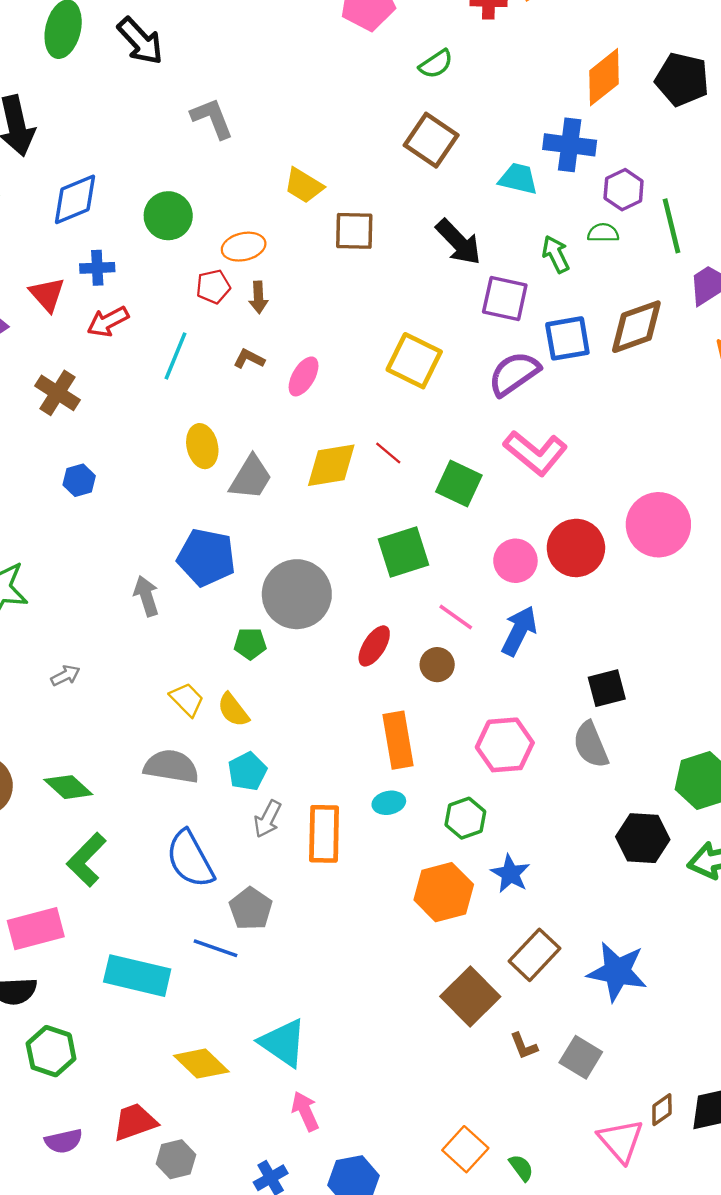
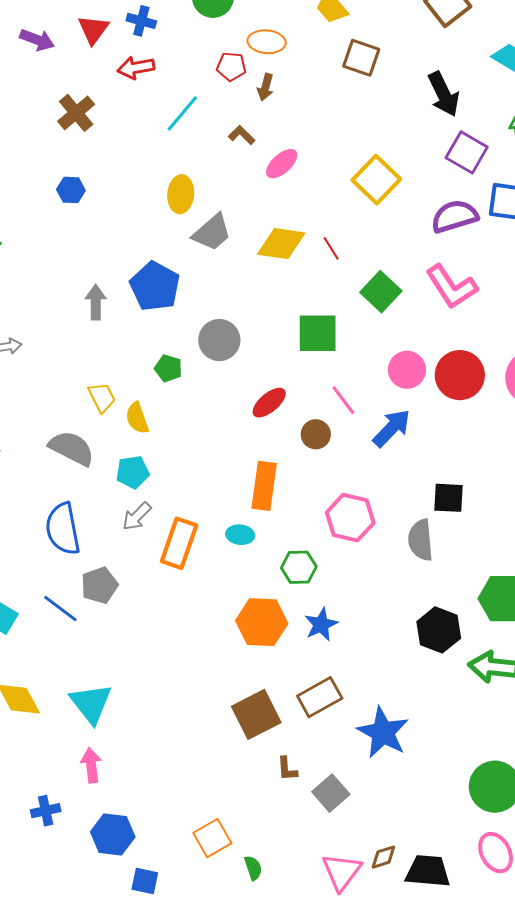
gray circle: (297, 594) -> (219, 340), size x0.7

